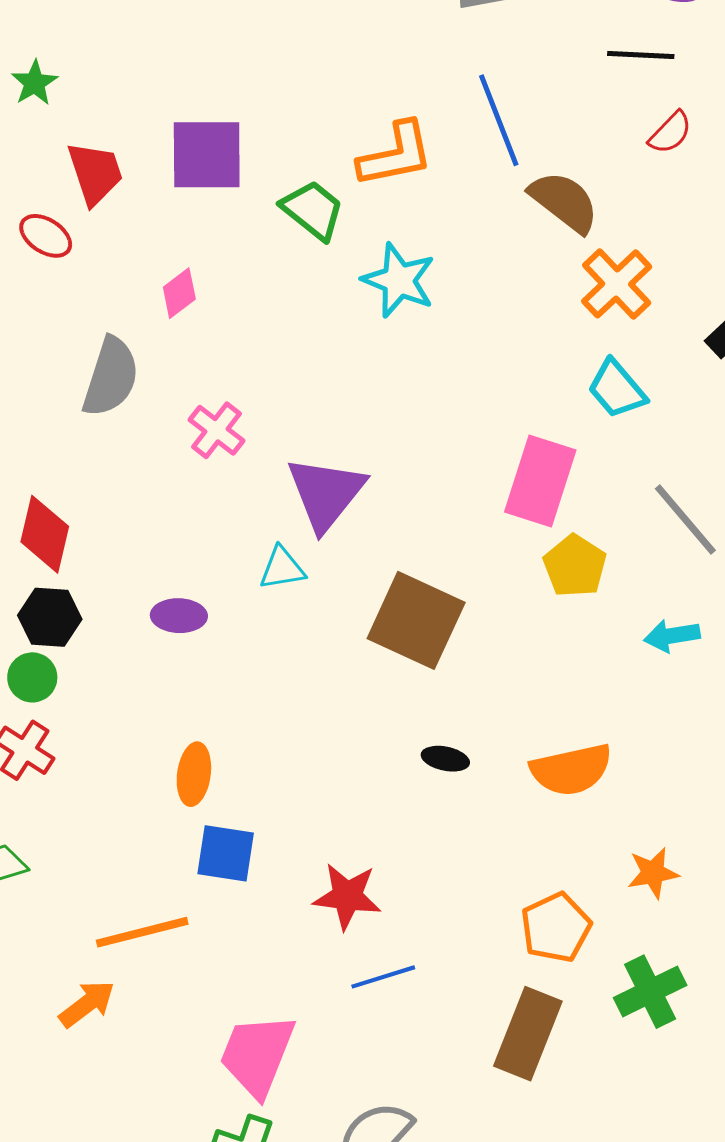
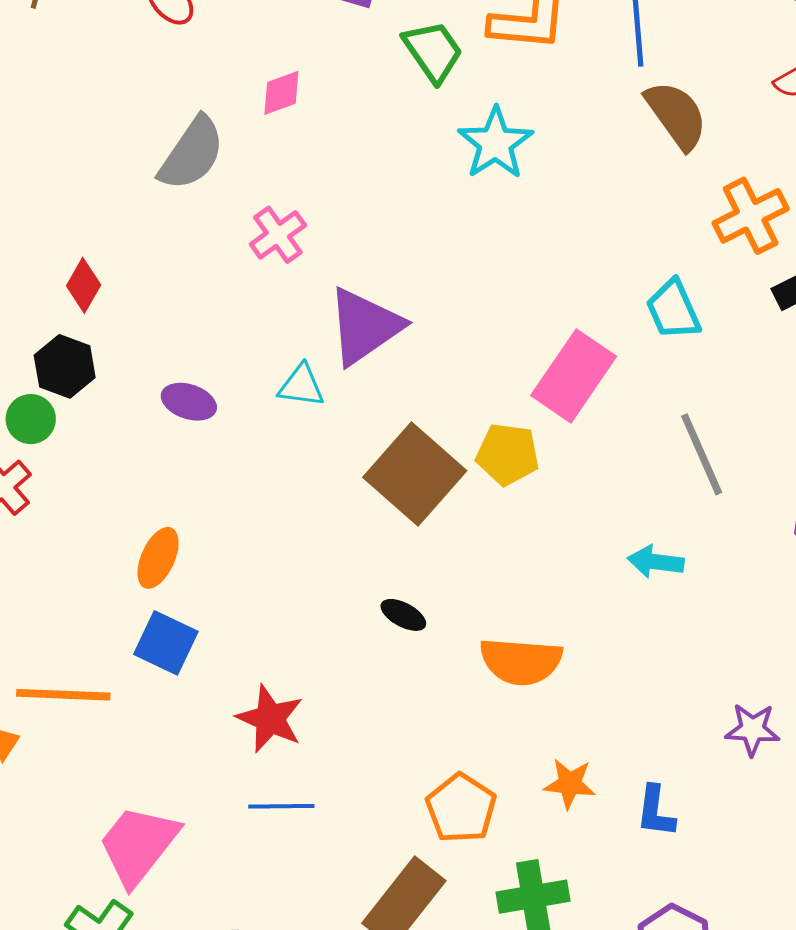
orange cross: (617, 284) -> (751, 216), moved
red diamond: (45, 534) -> (84, 285), size x0.7
yellow pentagon: (575, 566) -> (508, 454), moved, turned 30
orange pentagon: (556, 927) -> (461, 808), turned -30

